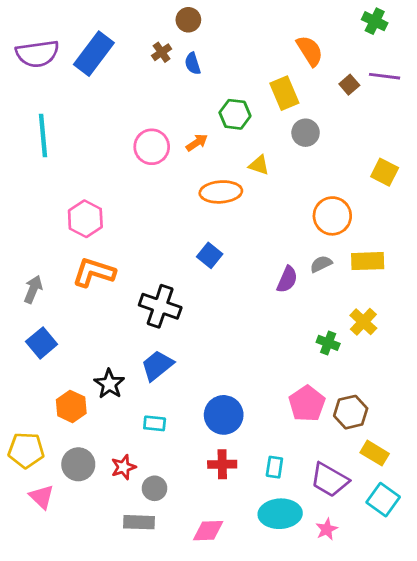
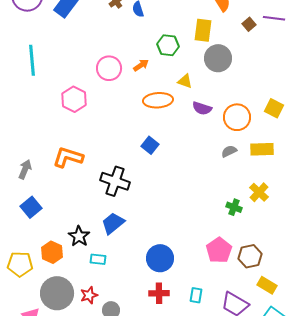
yellow rectangle: (284, 93) -> (203, 30), turned 30
gray circle: (306, 133) -> (218, 58), size x1.4
yellow square: (385, 172) -> (274, 108), moved
pink hexagon: (85, 219) -> (74, 99), moved
purple semicircle: (287, 279) -> (202, 108), moved, turned 84
cyan rectangle: (155, 423) -> (98, 259), moved
yellow pentagon: (26, 450) -> (20, 264), moved
gray circle: (78, 464) -> (57, 293), size x1.4

